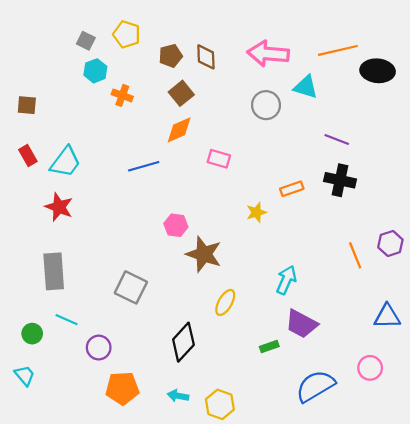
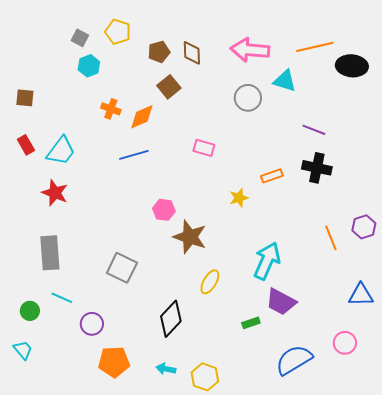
orange cross: (122, 95) -> (111, 109), moved
orange diamond: (179, 130) -> (142, 117), moved
cyan arrow: (286, 280) -> (267, 261), size x1.4

